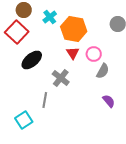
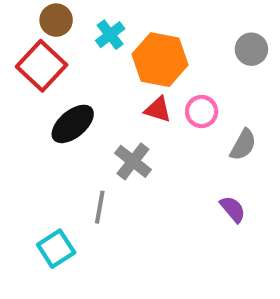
red triangle: (73, 53) -> (158, 109), turned -40
gray semicircle: (103, 71) -> (243, 145), moved

